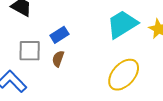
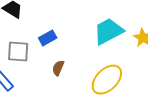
brown semicircle: (58, 59) -> (58, 68), moved

